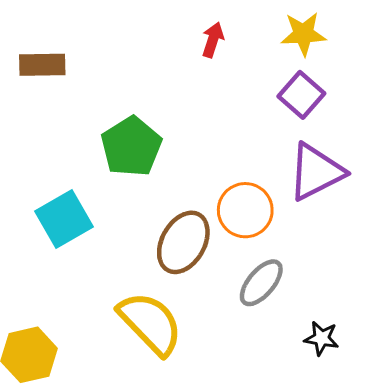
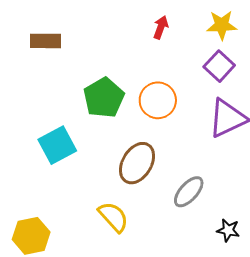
orange circle: (245, 210) -> (158, 100), moved
yellow semicircle: (150, 323) -> (113, 217), size x0.7

